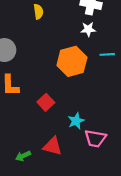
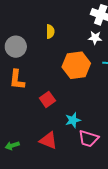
yellow semicircle: (38, 12) -> (50, 32), moved
green arrow: (23, 156) -> (12, 146), moved

